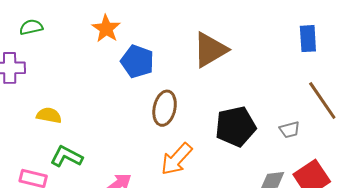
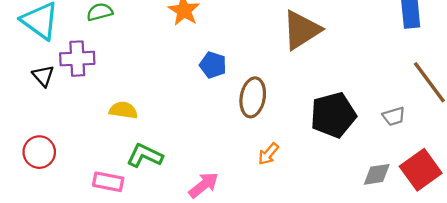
blue pentagon: (137, 61) -> (213, 65), moved, size x0.7
orange arrow: (177, 159) -> (268, 154), size x0.6

